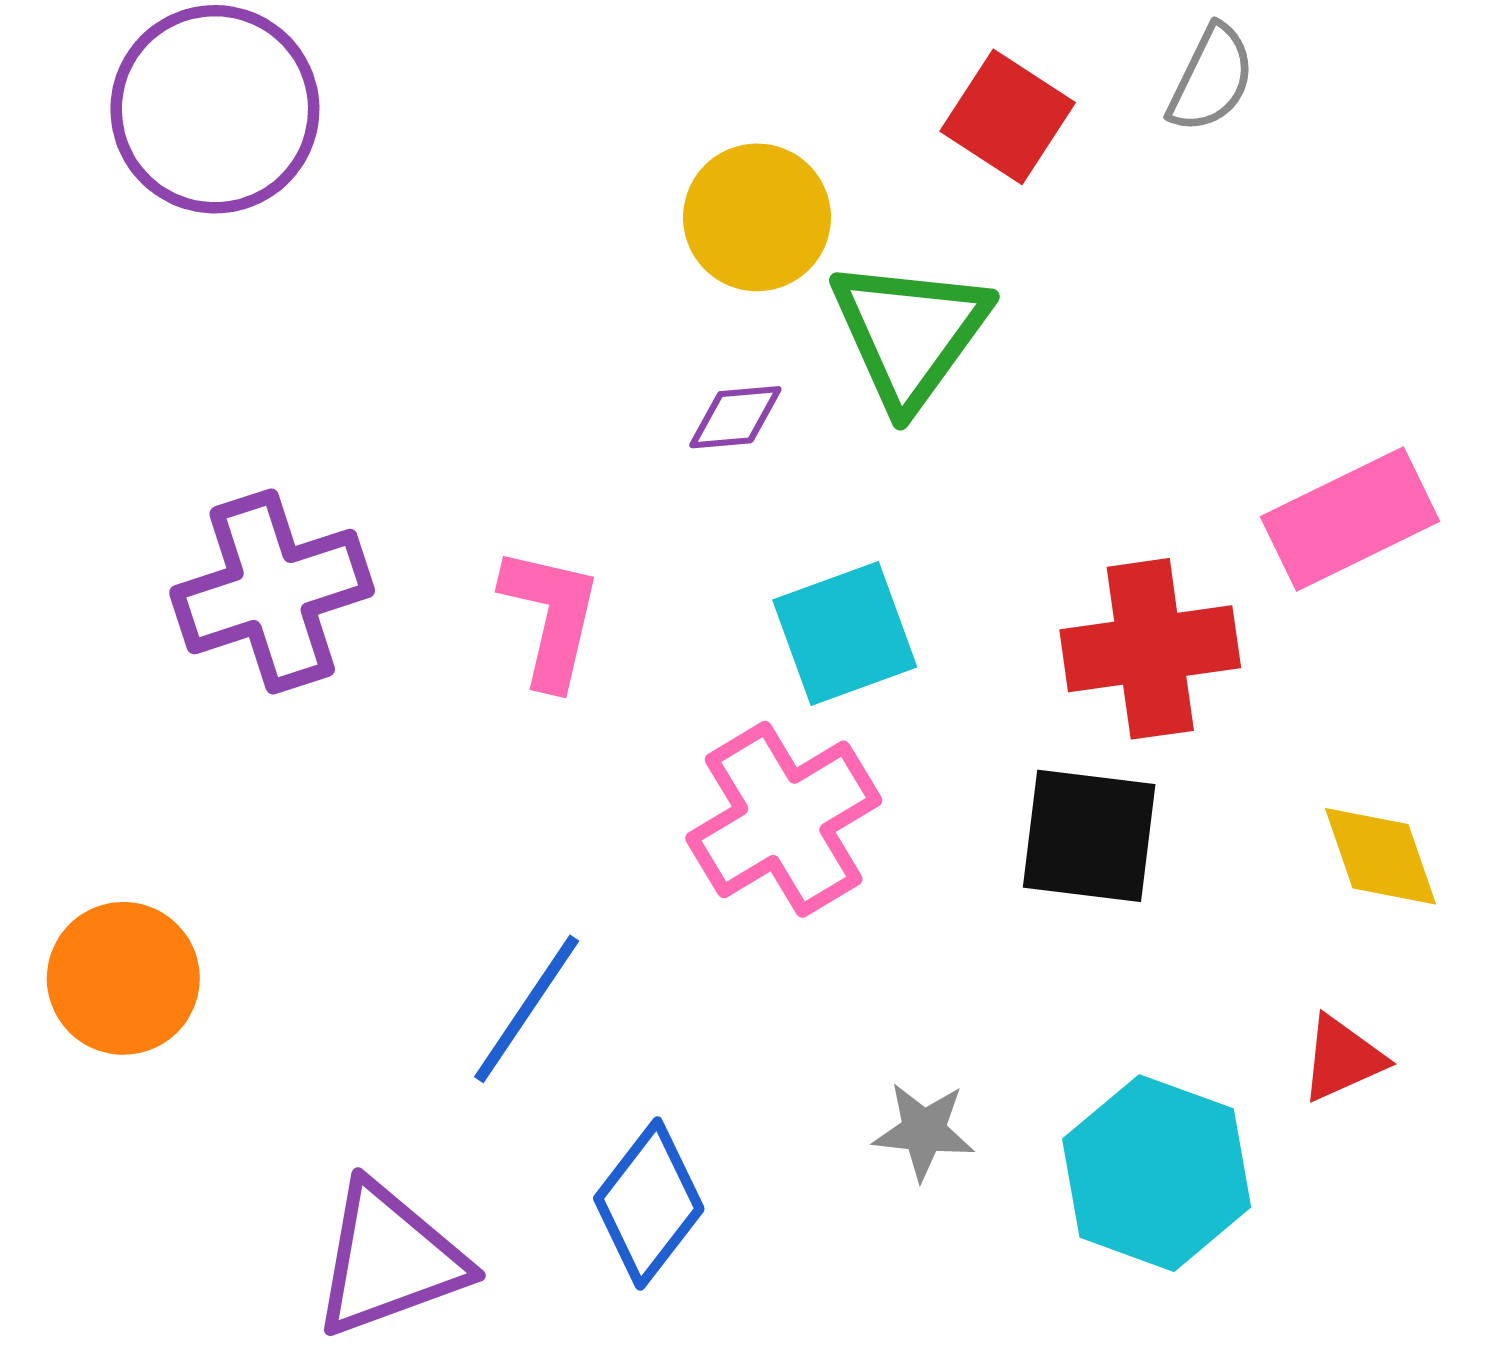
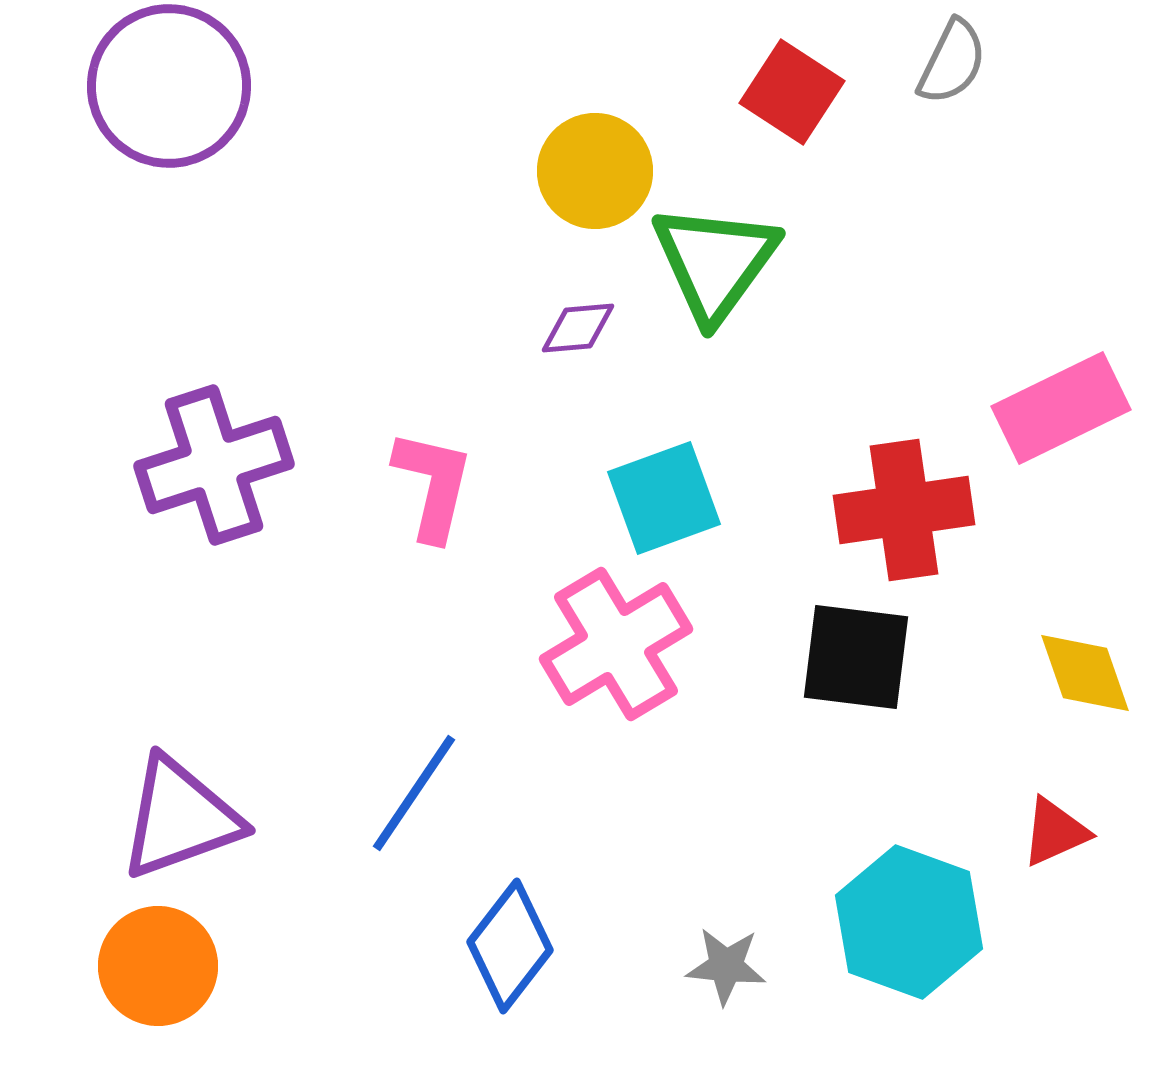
orange circle: (123, 978) -> (158, 966), moved
gray star: (924, 1131) -> (726, 966), moved
purple triangle: (389, 1260) -> (180, 818), moved

